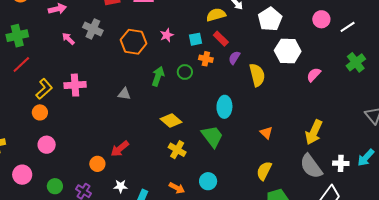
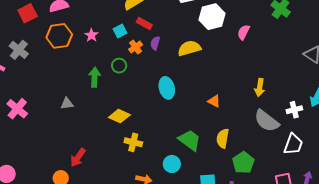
gray cross: (93, 29) -> (19, 50), turned 30
orange hexagon: (134, 42) -> (59, 36), moved
purple semicircle: (234, 58) -> (155, 43), moved
orange cross: (206, 59) -> (136, 47), turned -32
yellow semicircle: (257, 75) -> (189, 48), turned -75
pink cross: (75, 85) -> (17, 109), turned -30
yellow arrow: (314, 132) -> (260, 87), size x0.7
green trapezoid: (212, 136) -> (190, 140), moved

